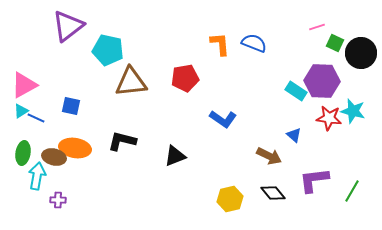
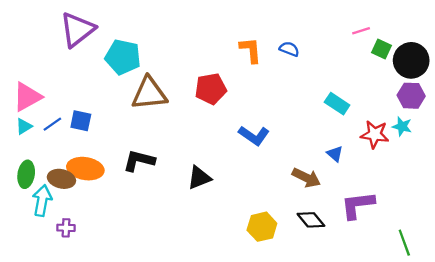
blue semicircle: (254, 43) -> (289, 49), size x0.7
purple hexagon: (322, 81) -> (411, 96), moved, size x0.7
cyan star: (353, 111) -> (402, 126), size x0.7
blue line: (36, 118) -> (52, 124), moved, turned -60
green line: (352, 191) -> (404, 243), moved, turned -50

